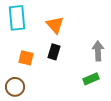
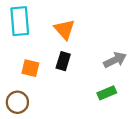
gray arrow: (98, 51) -> (115, 60), turned 66

